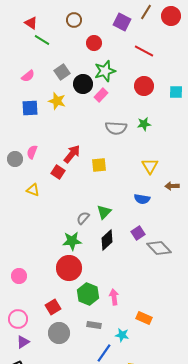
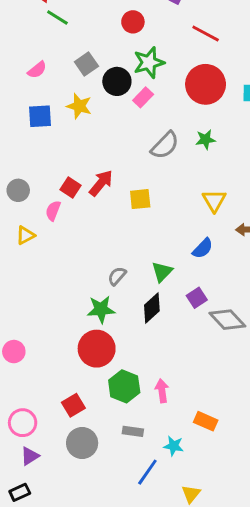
red circle: (144, 86) -> (206, 84), size x1.4
gray semicircle: (116, 128) -> (165, 145), turned -50
pink semicircle: (32, 152) -> (53, 211), moved
red square: (58, 172) -> (70, 187), moved
yellow triangle: (33, 190) -> (25, 235), moved, turned -48
blue semicircle: (142, 199) -> (203, 248), turned -56
green triangle: (104, 212) -> (162, 272), moved
pink circle: (19, 276) -> (14, 352), moved

